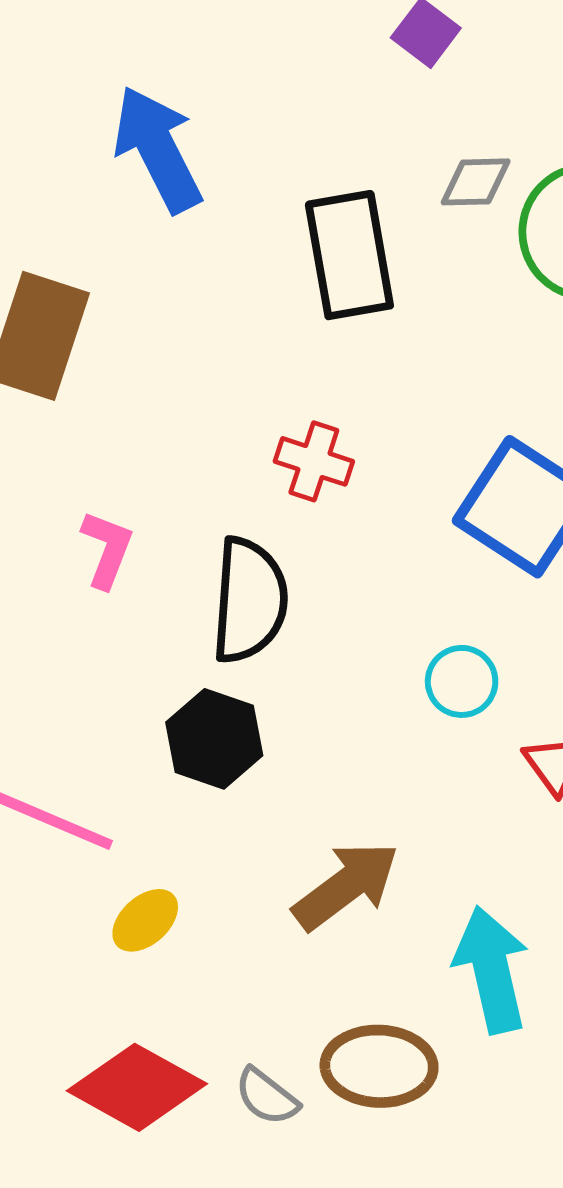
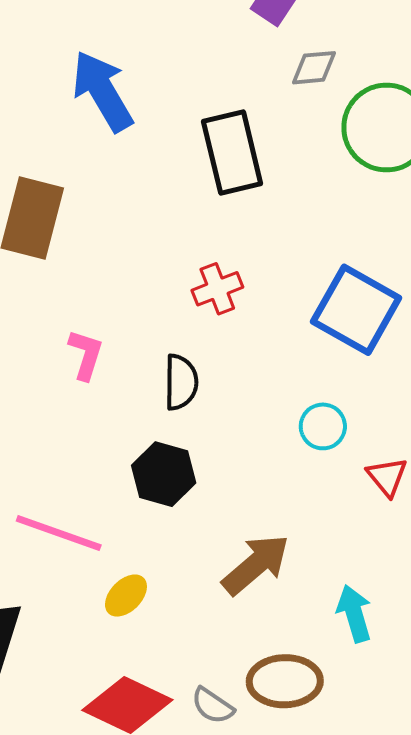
gray diamond: (476, 182) -> (314, 68), moved
red cross: (314, 461) -> (217, 289), turned -36
black semicircle: (249, 600) -> (181, 382), size x0.7
cyan arrow: (492, 970) -> (354, 613), size x0.7

